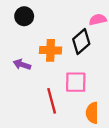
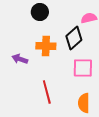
black circle: (24, 16) -> (40, 12), moved
pink square: (76, 82) -> (83, 68), moved

